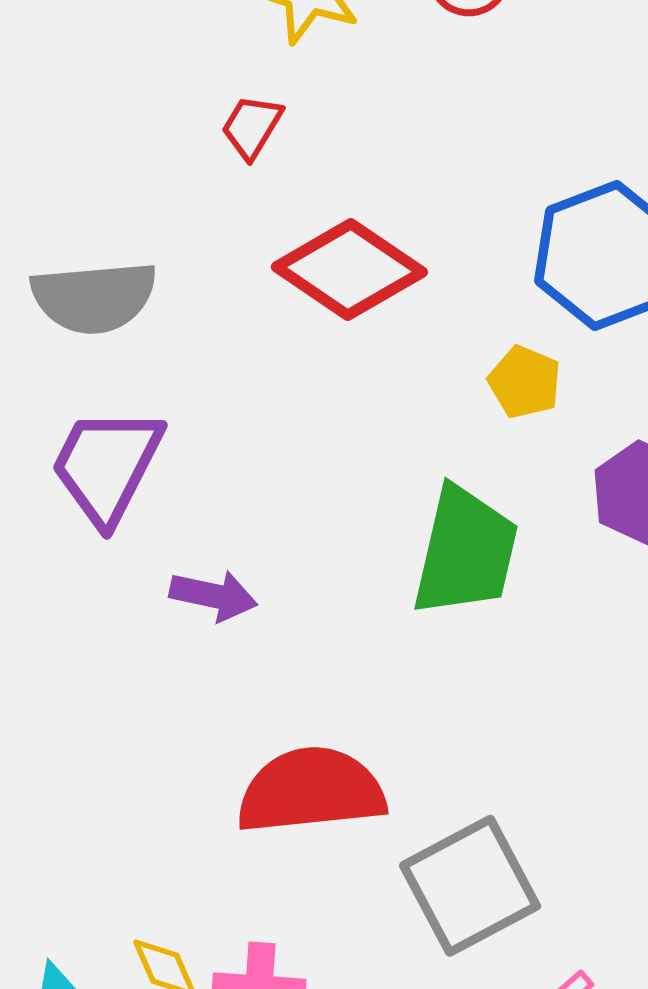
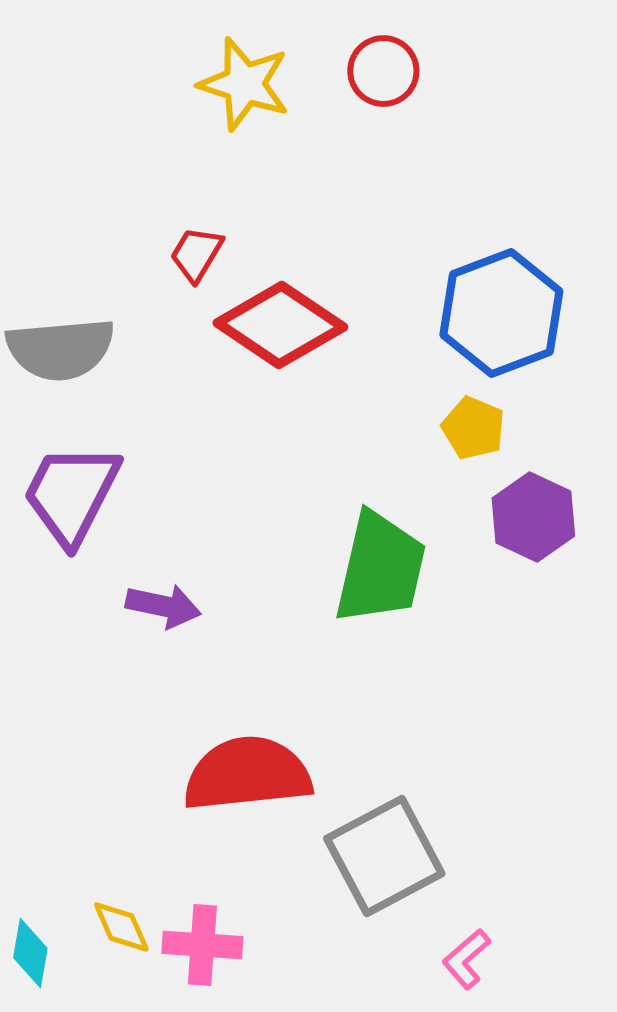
red trapezoid: (252, 127) -> (196, 254), moved
yellow pentagon: (525, 382) -> (473, 428), moved

